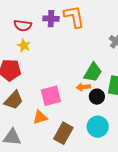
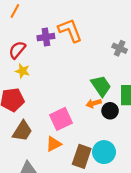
red semicircle: (23, 26) -> (17, 50), turned 132
green trapezoid: (93, 72) -> (101, 86), turned -55
cyan circle: (98, 127) -> (104, 152), moved

